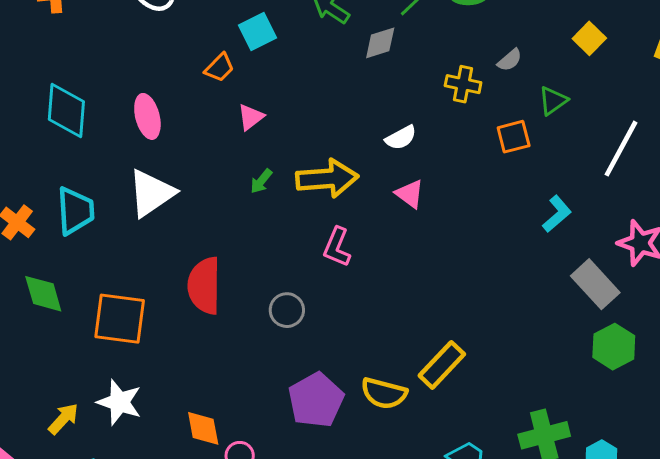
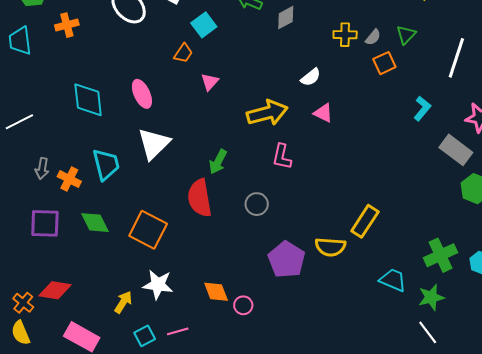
gray semicircle: (510, 60) -> (373, 37), moved
green arrow: (261, 181) -> (218, 162), moved, size x1.4
orange square: (120, 319) -> (148, 230), turned 30

